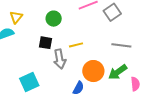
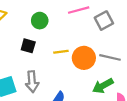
gray arrow: (60, 59) -> (32, 82), moved
orange circle: (93, 71) -> (84, 58), moved

